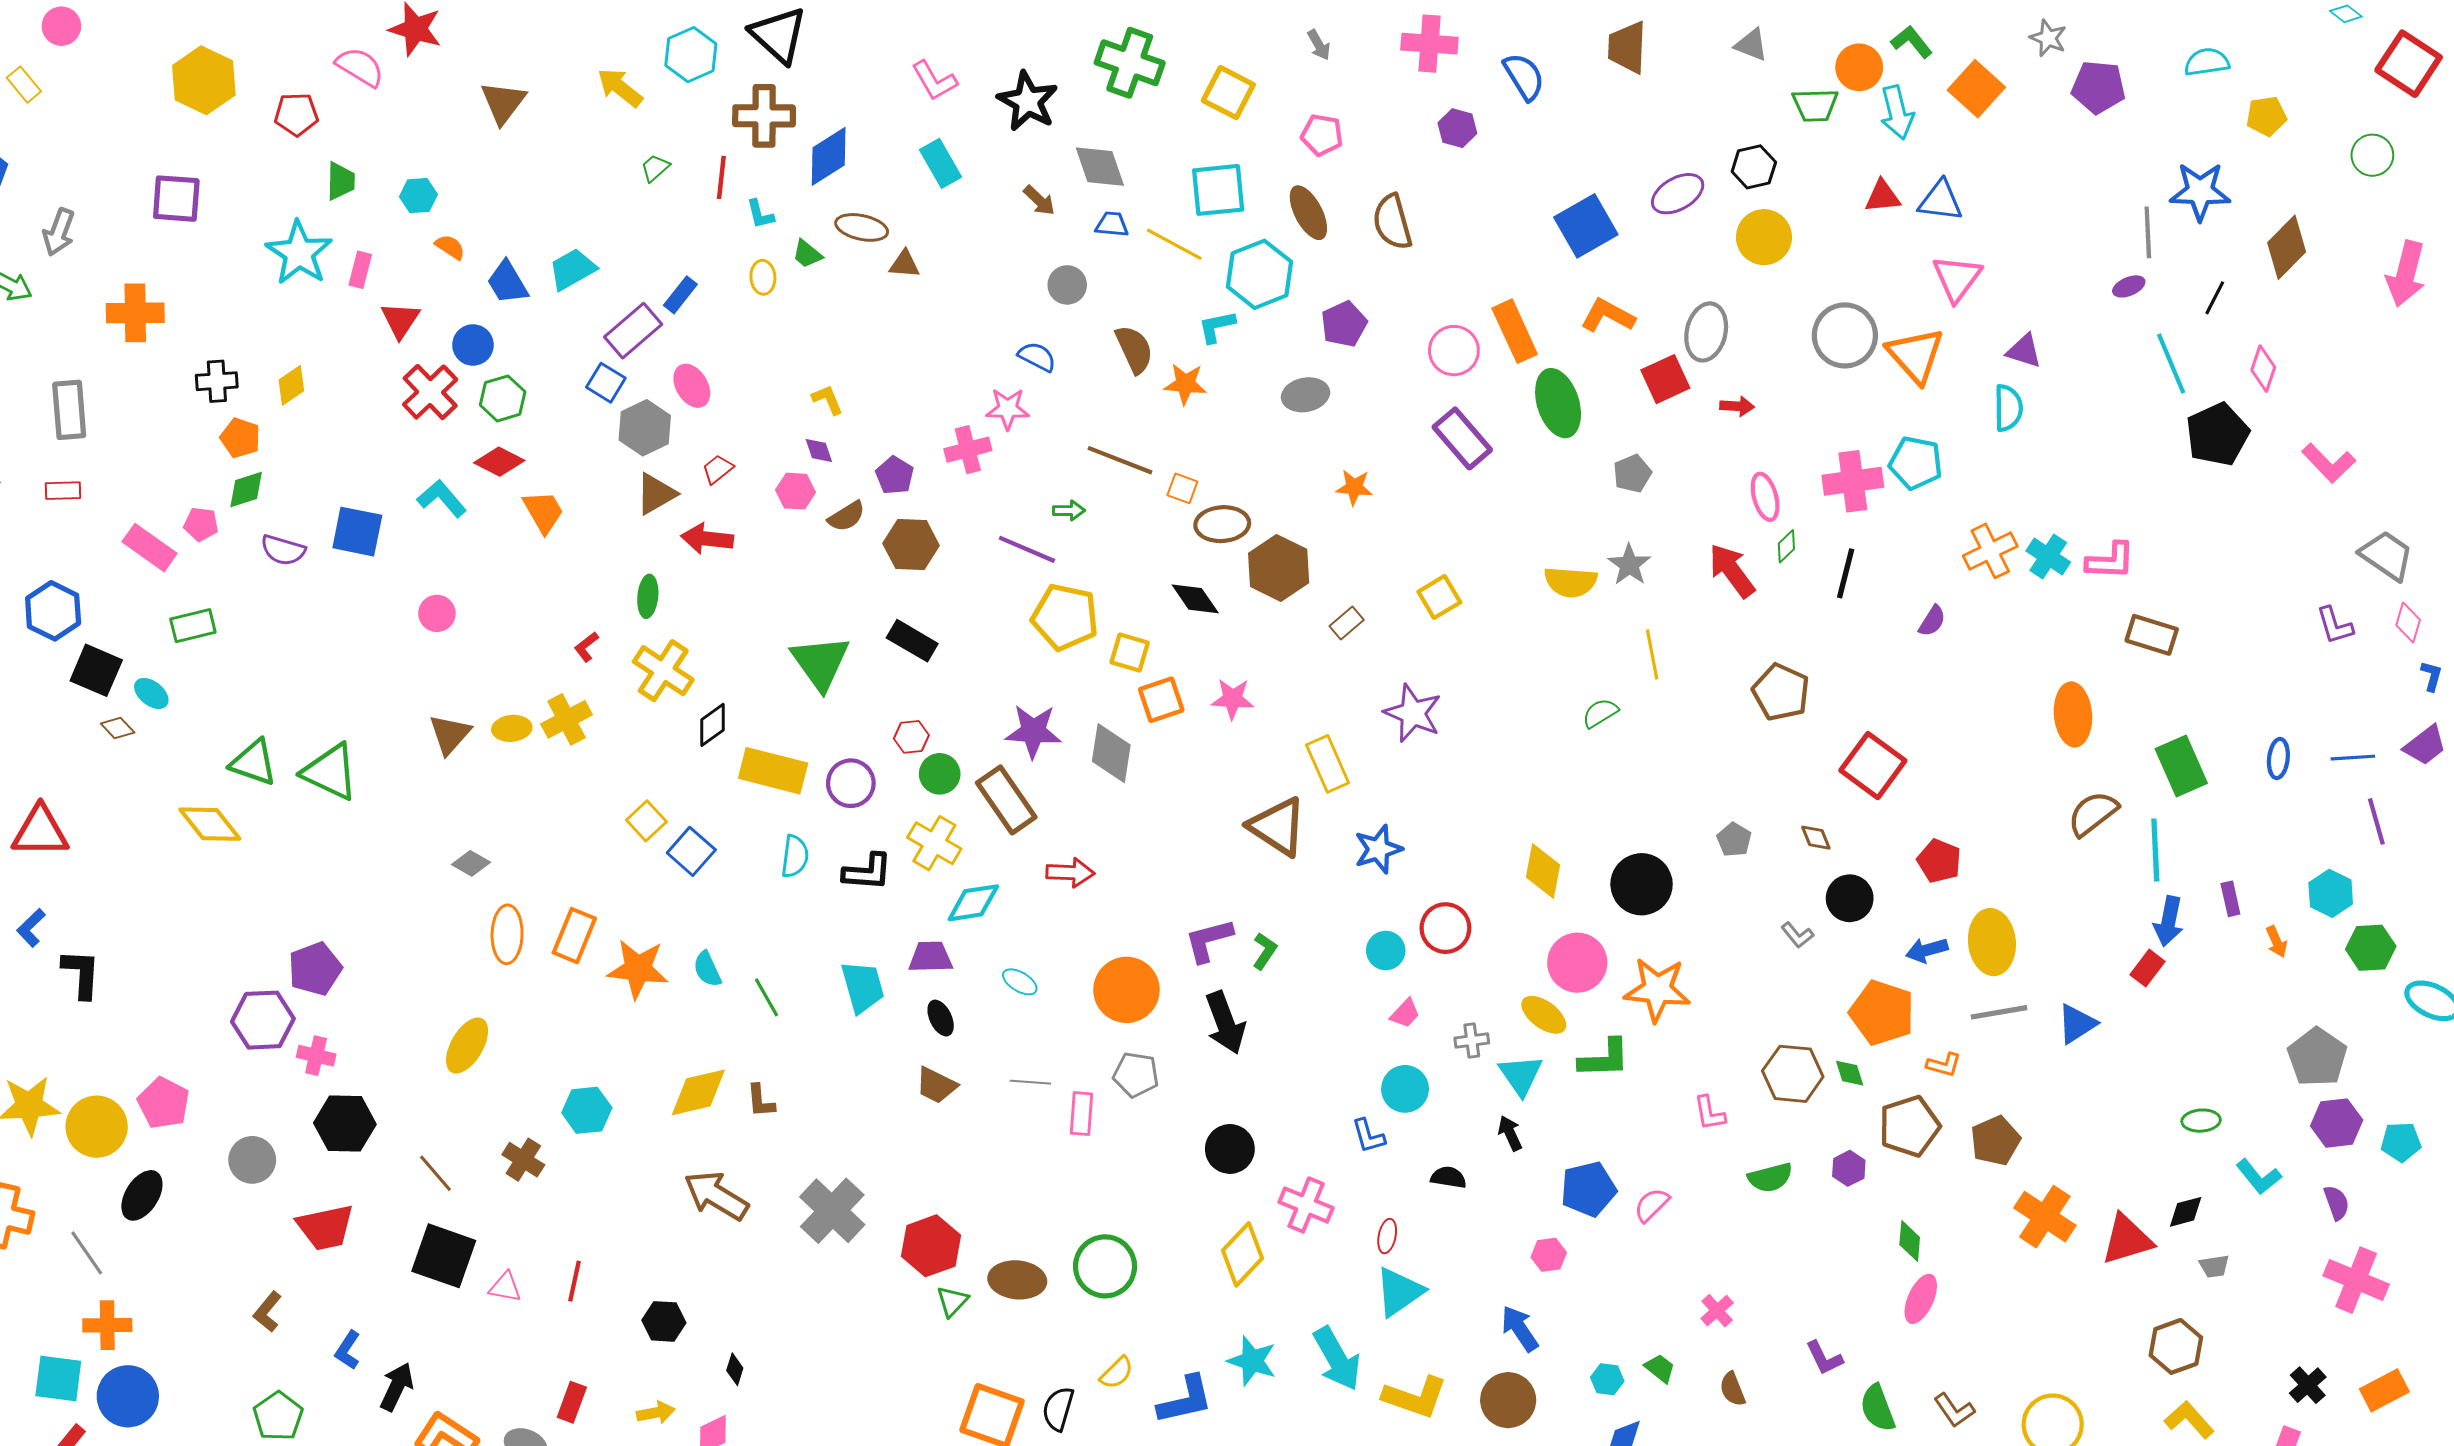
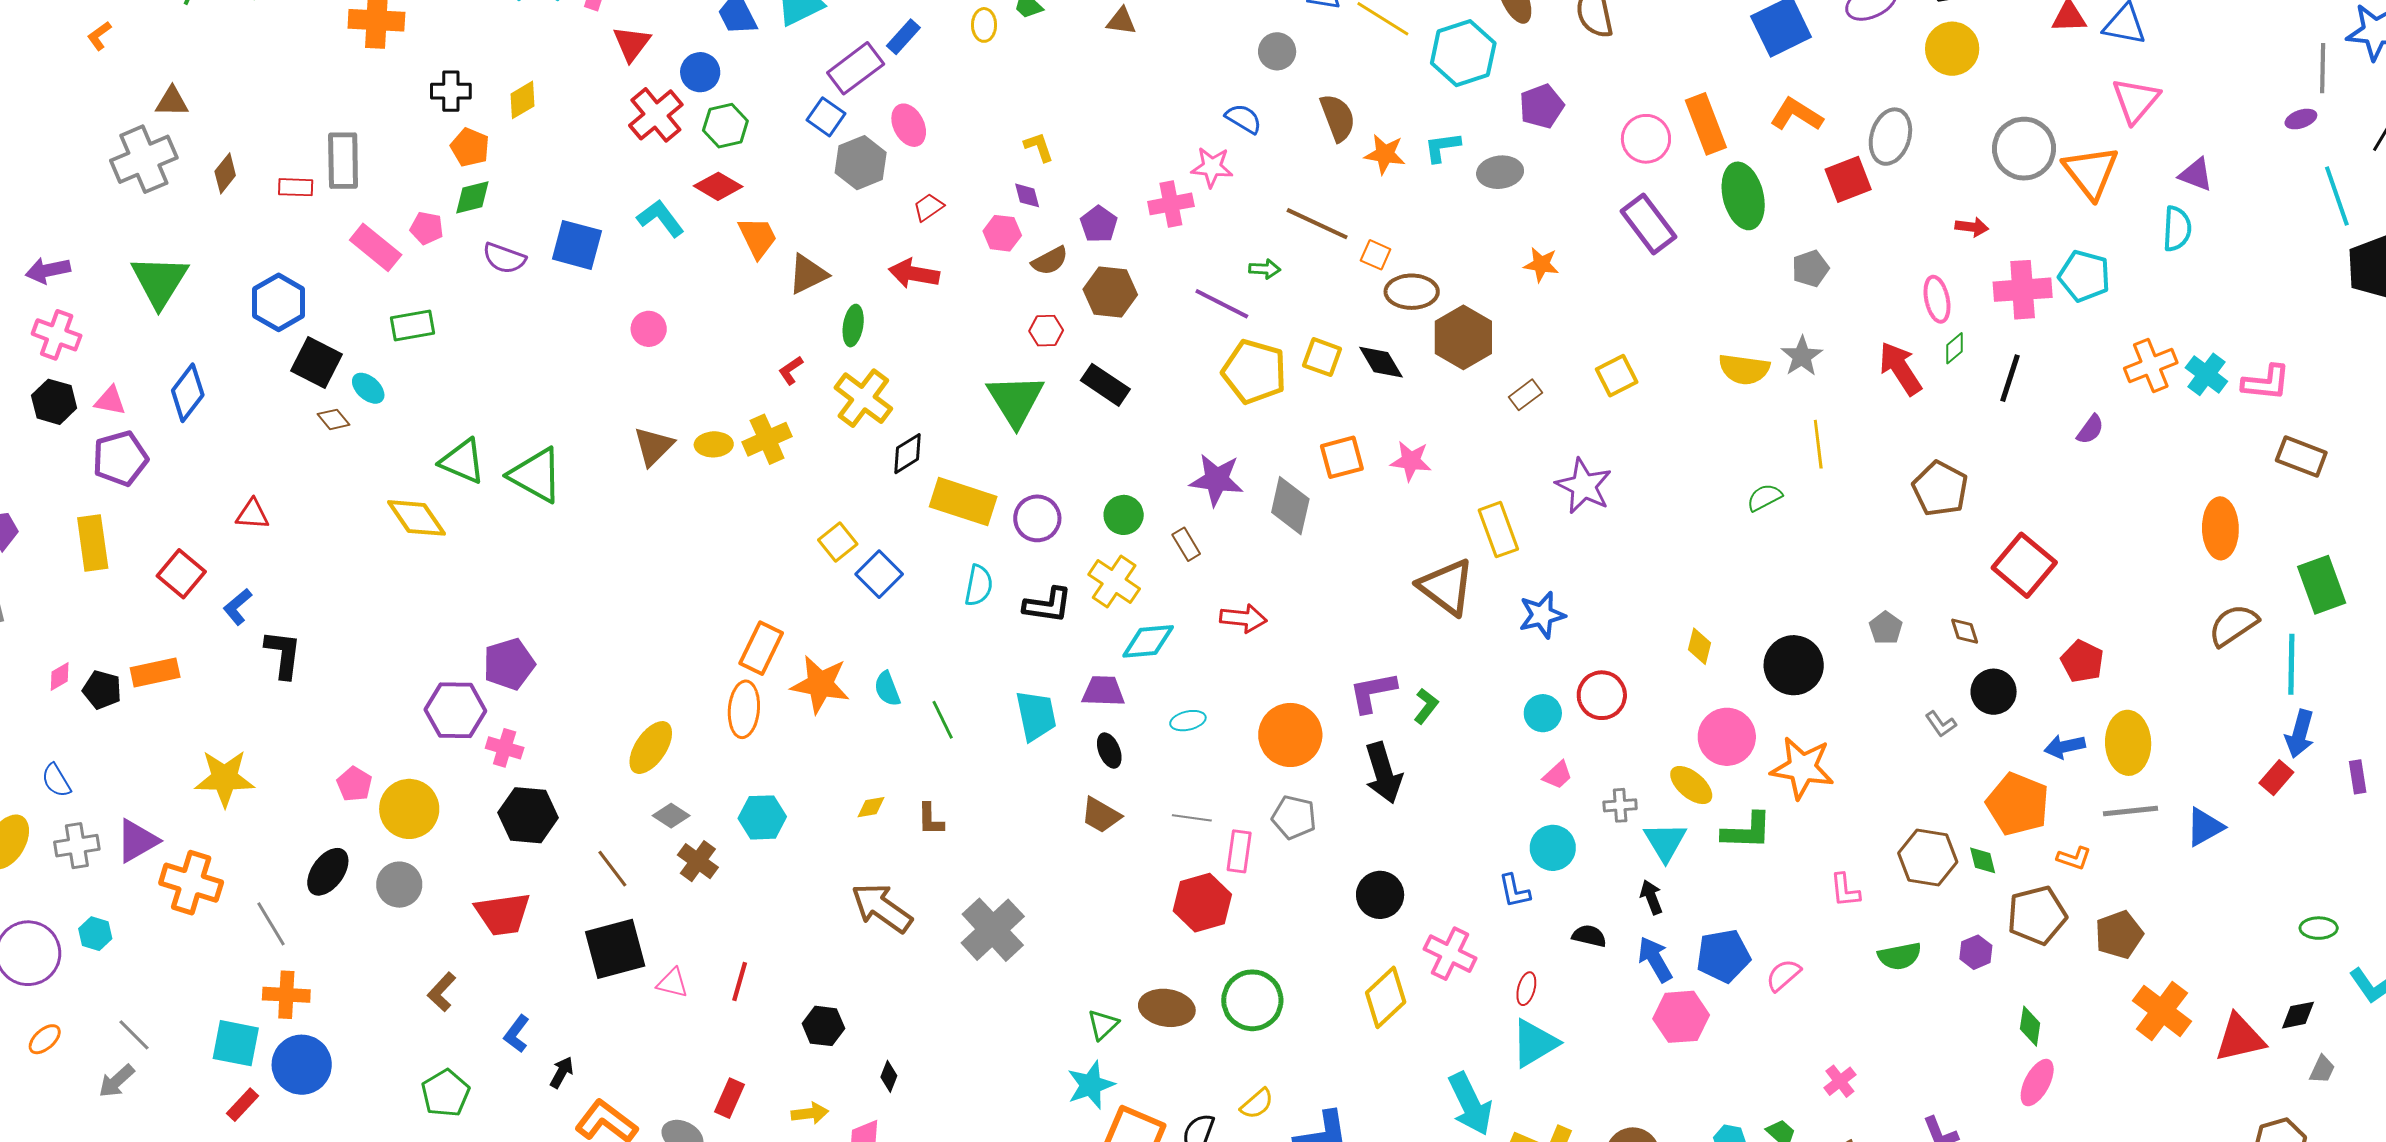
cyan L-shape: (1217, 327) -> (1442, 147), moved
red arrow: (1737, 406) -> (1972, 227), moved
gray rectangle: (69, 410) -> (343, 161), moved
brown triangle: (656, 494) -> (808, 274), moved
yellow square: (1130, 653) -> (1322, 357), moved
red hexagon: (911, 737) -> (1046, 331), moved
brown rectangle: (1006, 800) -> (1186, 544), size x0.5
red triangle: (40, 831) -> (252, 514), size x0.6
gray diamond: (471, 863) -> (671, 816), moved
yellow diamond: (1543, 871) -> (1700, 646), size x0.7
purple rectangle: (2230, 899) -> (2358, 777), moved
orange ellipse: (507, 934) -> (744, 709), moved
cyan ellipse: (1020, 982) -> (1188, 721), turned -48
yellow diamond: (698, 1092) -> (871, 807), size x0.5
pink pentagon: (164, 1103) -> (354, 784), size x0.7
yellow circle: (97, 1127) -> (409, 809), moved
gray circle: (252, 1160) -> (399, 885), moved
red hexagon: (931, 1246) -> (1202, 903), moved
pink hexagon: (1549, 1255) -> (1681, 1017), size x1.6
black square: (444, 1256) -> (615, 949), turned -38
gray trapezoid: (2214, 1266) -> (2322, 1069), turned -60
blue arrow: (1520, 1329) -> (1655, 959), moved
cyan star: (1252, 1361) -> (1091, 1085), moved, turned 30
black arrow: (397, 1387) -> (562, 1072), size x0.7

